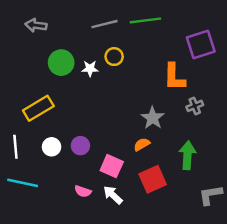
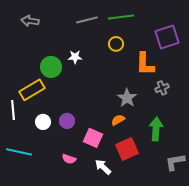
yellow circle: (114, 57) -> (116, 44), moved
green circle: (61, 63) -> (51, 67), moved
white line: (15, 147) -> (13, 110), moved
white arrow: (113, 195) -> (103, 167), moved

